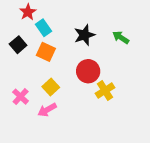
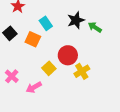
cyan rectangle: (43, 28) -> (46, 23), moved
black star: (84, 35) -> (76, 20), moved
yellow square: (51, 87) -> (49, 68), moved

